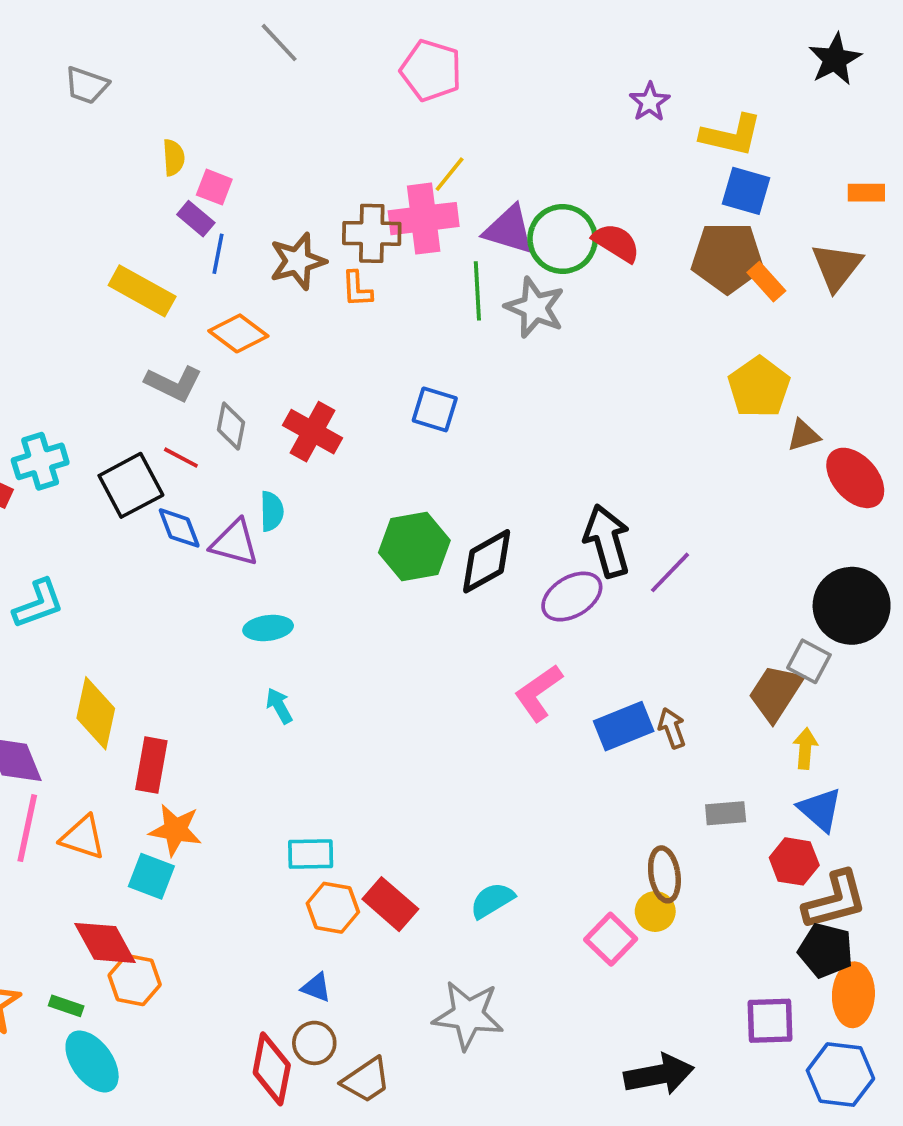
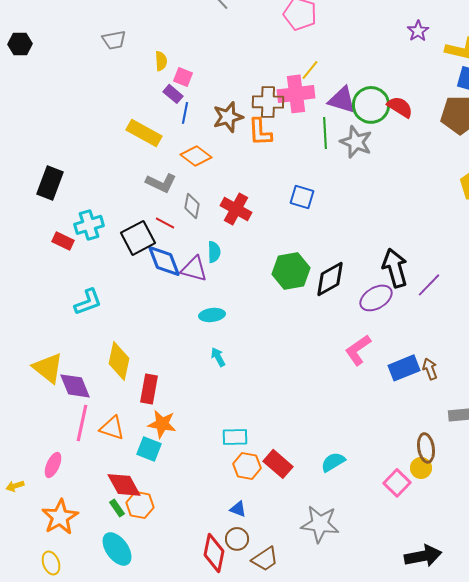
gray trapezoid: (86, 85) -> (114, 40), moved, turned -30
orange L-shape: (357, 289) -> (260, 132), size x1.4
blue diamond: (179, 528) -> (164, 261), size x1.4
green rectangle: (66, 1006) -> (117, 508), moved, turned 36

